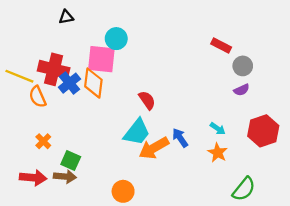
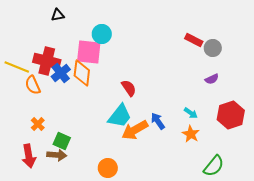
gray circle: (243, 66) -> (213, 48), moved
red arrow: (33, 178) -> (29, 156), turned 75

